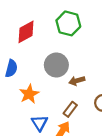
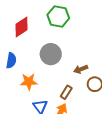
brown arrow: (77, 81) -> (81, 69), moved
orange star: (29, 94) -> (29, 82), turned 30

